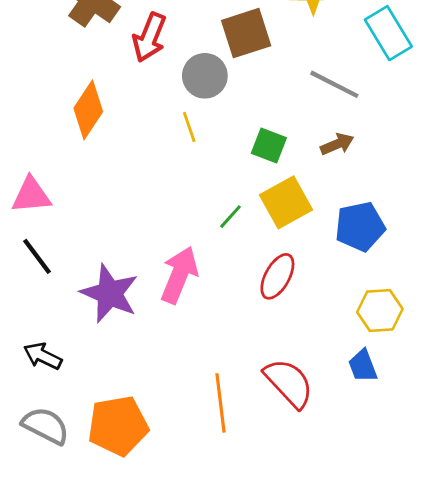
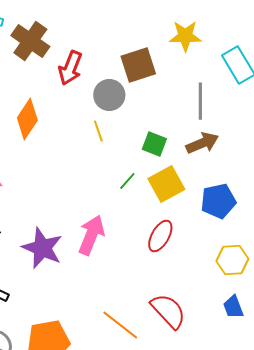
gray line: (334, 84) -> (200, 101), turned 63
brown arrow: (337, 144) -> (202, 143), size x1.4
green line: (230, 217) -> (127, 181), moved
blue trapezoid: (363, 366) -> (233, 307), moved
orange line: (221, 403) -> (120, 325), turned -45

